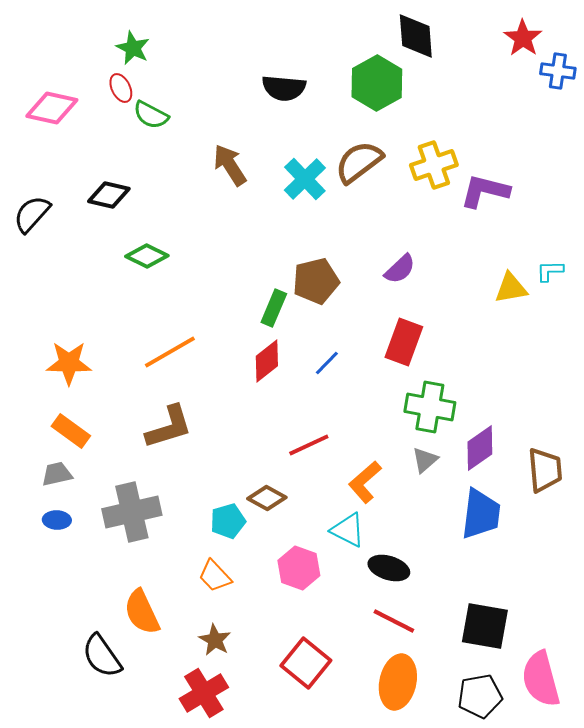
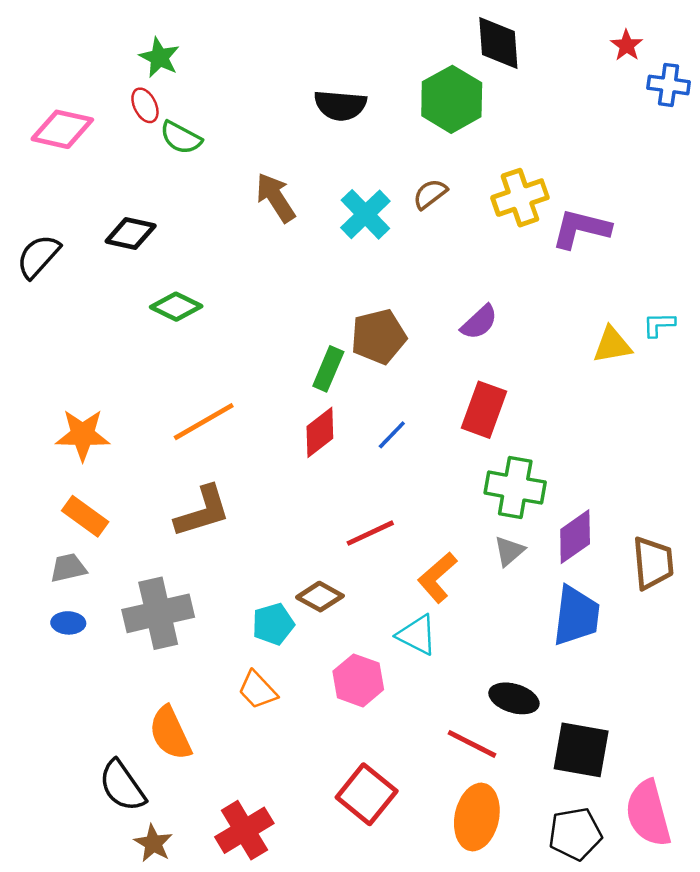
red star: (523, 38) -> (627, 45), size x0.7
brown semicircle: (359, 162) -> (430, 194), size x0.6
black ellipse: (389, 568) -> (514, 698), moved
brown star: (215, 640) -> (153, 843), moved

